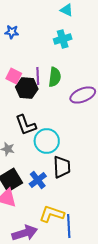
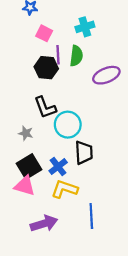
cyan cross: (63, 39) -> (85, 27), moved
pink square: (14, 76) -> (44, 33), moved
yellow L-shape: (52, 214) -> (64, 189), moved

